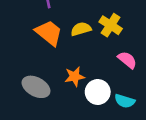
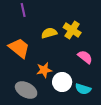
orange trapezoid: (49, 33) -> (19, 48), moved
gray ellipse: (36, 87) -> (26, 90), moved

